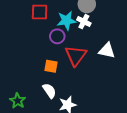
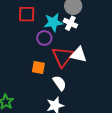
white triangle: (107, 51) -> (79, 55), moved
white semicircle: (49, 91) -> (60, 83), moved

